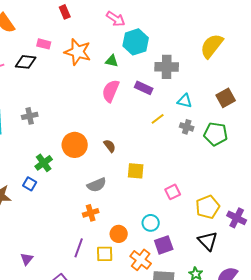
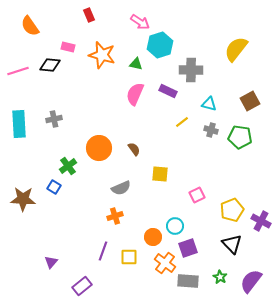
orange circle: (119, 234) -> (153, 237), moved

